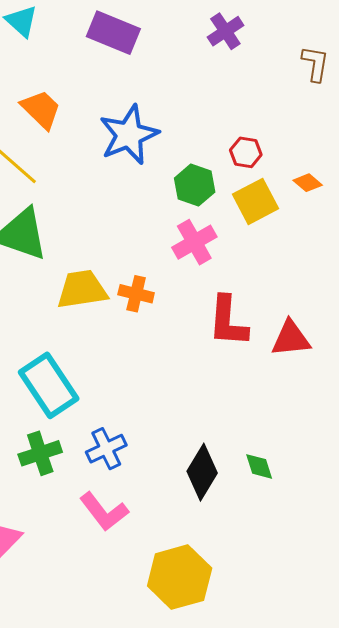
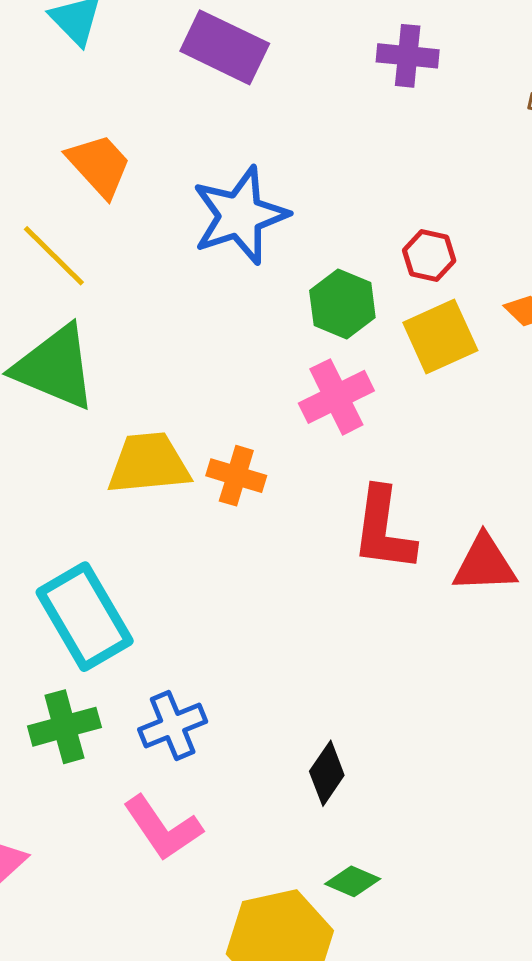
purple cross: (225, 31) -> (408, 56), turned 36
green diamond: (259, 466) -> (353, 881), moved, turned -52
black diamond: (202, 472) -> (327, 773), size x0.7

